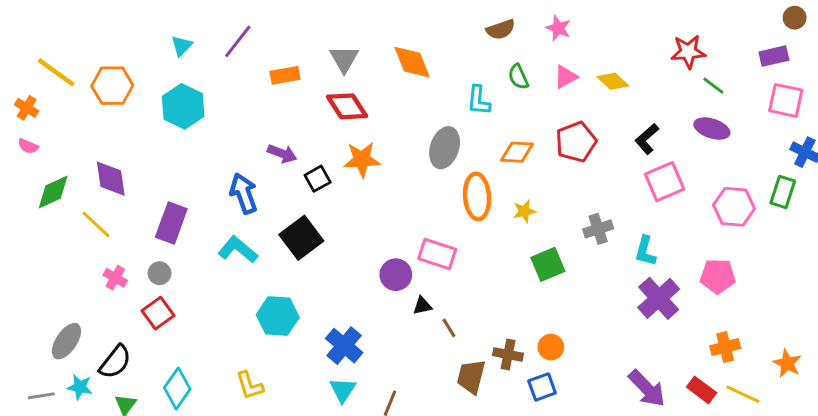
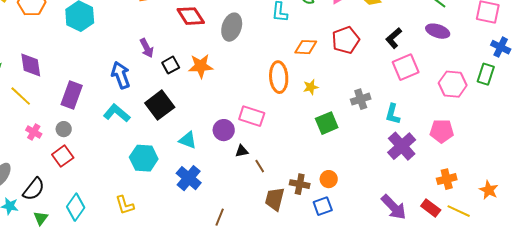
gray ellipse: (445, 148) -> (232, 27), moved
purple arrow: (282, 154) -> (147, 48), turned 42
orange star: (362, 159) -> (201, 66), moved
cyan triangle: (343, 390) -> (188, 140), moved, turned -42

